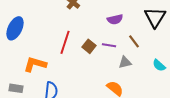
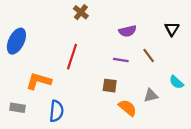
black triangle: (155, 17) -> (172, 29), size x0.6
brown square: (89, 46) -> (110, 86), moved, turned -32
gray triangle: (125, 62) -> (151, 96), moved

